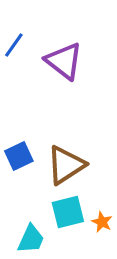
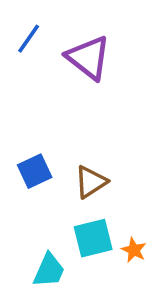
brown triangle: (66, 165) -> (91, 182), size x0.7

